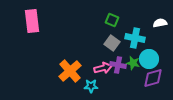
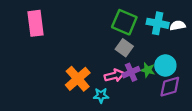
green square: (112, 20) -> (124, 22), size x1.6
cyan cross: (135, 38) -> (158, 23), moved
purple cross: (118, 65) -> (131, 72), turned -35

